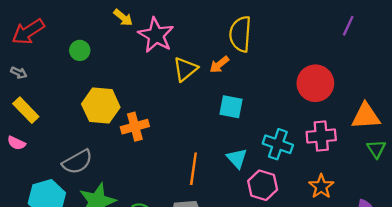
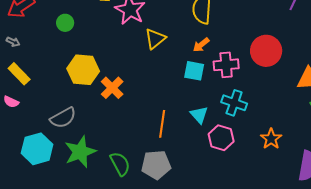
orange arrow: (219, 64) -> (201, 45), moved
orange cross: (135, 127) -> (112, 88), turned -30
pink cross: (321, 136) -> (226, 65), moved

